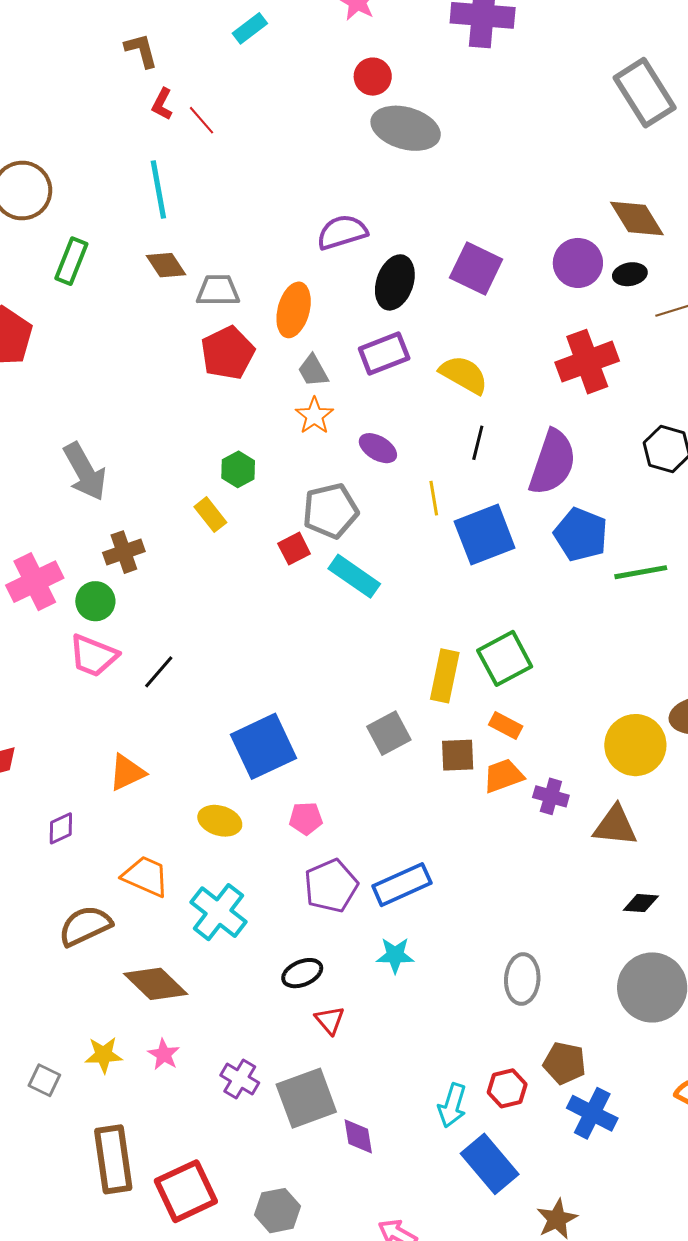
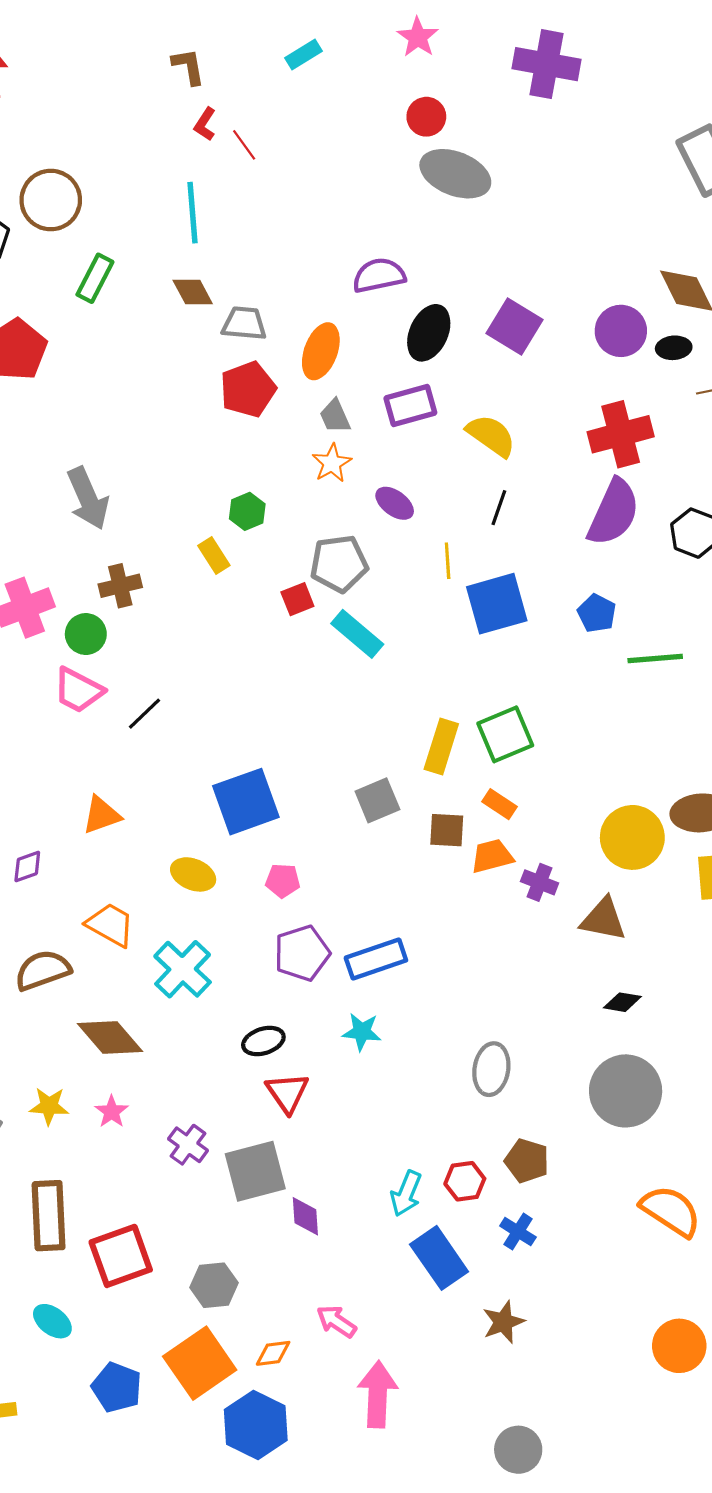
purple semicircle: (552, 462) -> (614, 512), moved
blue pentagon: (581, 535) -> (597, 613), size x0.7
red triangle: (330, 1020) -> (287, 1093), size x1.4
blue cross: (592, 1113) -> (518, 1232), moved, size x0.7

